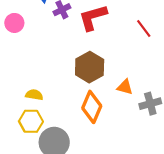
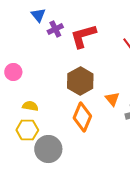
pink circle: (14, 23) -> (13, 72), moved
orange triangle: (125, 87) -> (112, 99), turned 35

